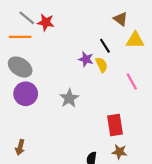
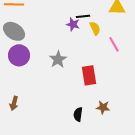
black line: (105, 46) -> (83, 16), moved, turned -64
yellow semicircle: (102, 65) -> (95, 28), moved
red rectangle: (115, 125) -> (89, 75), moved

